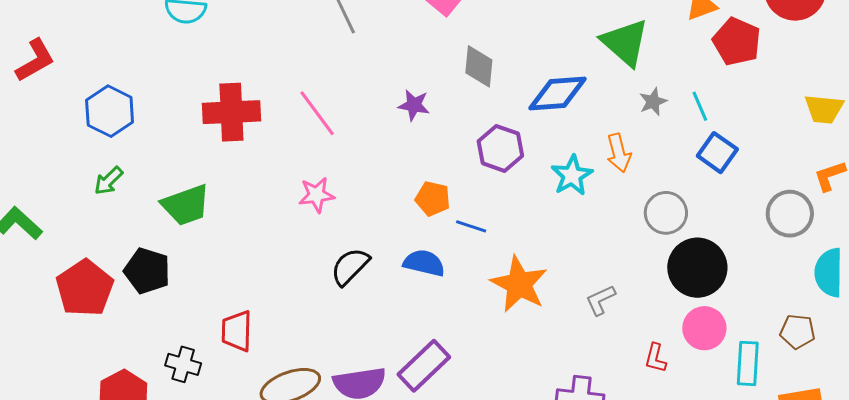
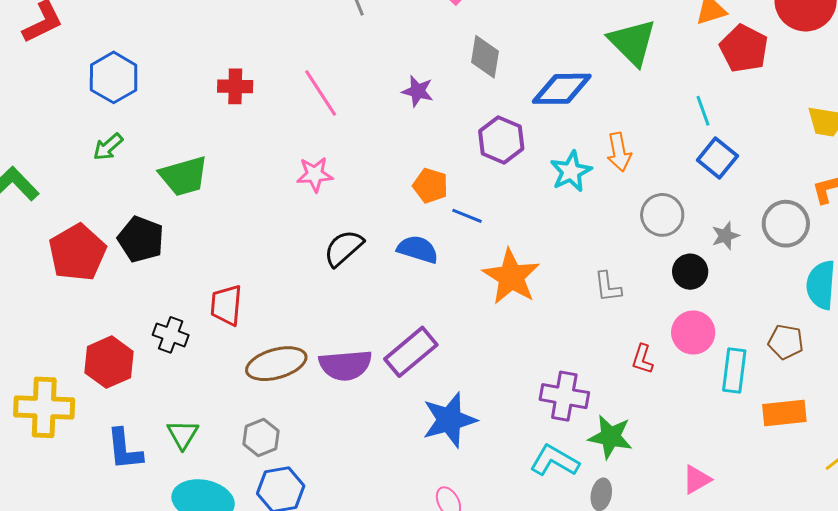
gray star: (653, 102) -> (725, 236), moved
red cross: (231, 112) -> (235, 86), size x0.6
black circle: (697, 268) -> (690, 272), size x0.6
gray L-shape: (600, 300) -> (608, 287), moved, turned -76

